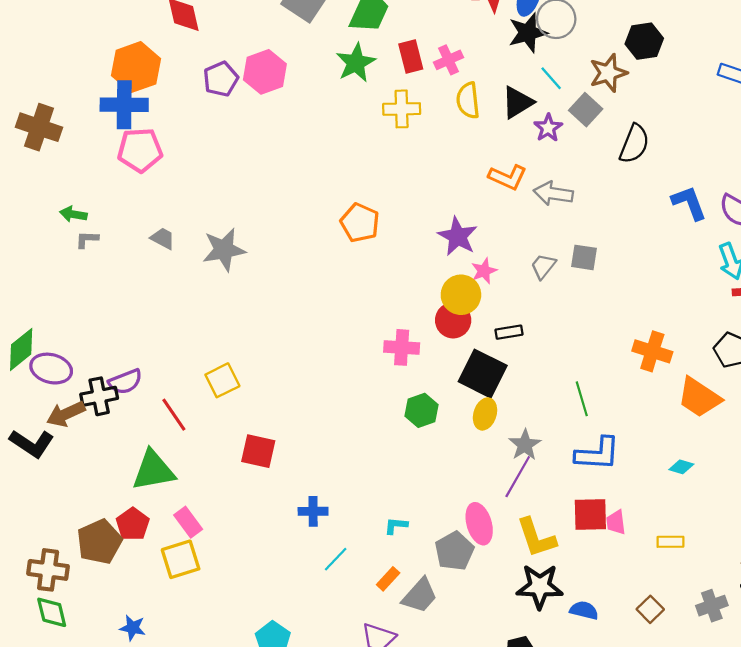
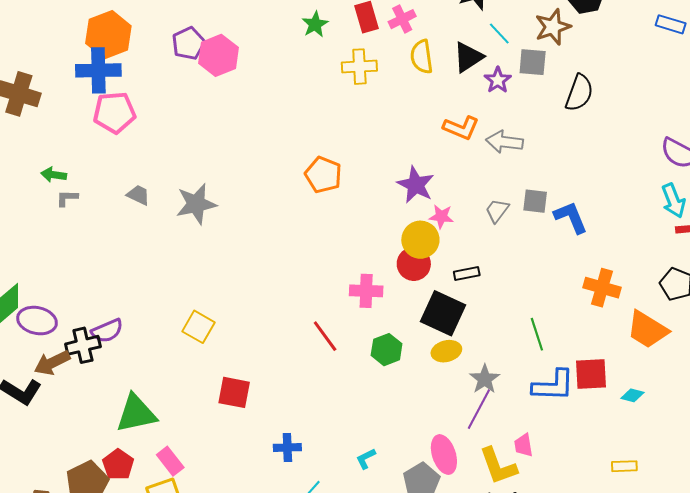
green star: (356, 63) -> (315, 24), size x0.7
pink hexagon: (265, 72) -> (218, 55), moved
gray square: (586, 110) -> (533, 62), turned -36
blue L-shape: (689, 203) -> (571, 217), moved
pink star: (484, 271) -> (441, 217), turned 30
yellow square: (222, 380) -> (198, 327), turned -32
yellow ellipse: (485, 414) -> (446, 351), turned 60
red line: (174, 415) -> (325, 336), moved
red square: (590, 514) -> (591, 374), moved
pink trapezoid: (616, 522) -> (523, 445), moved
cyan L-shape: (396, 526) -> (366, 459), turned -30

